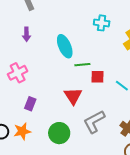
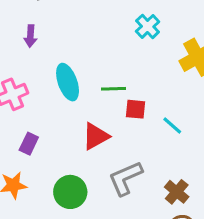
cyan cross: (102, 23) -> (148, 26), turned 35
cyan ellipse: (65, 46) -> (68, 82), moved
red triangle: (73, 96) -> (96, 136), turned 30

